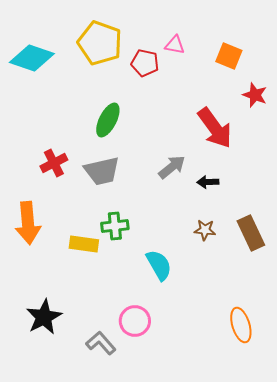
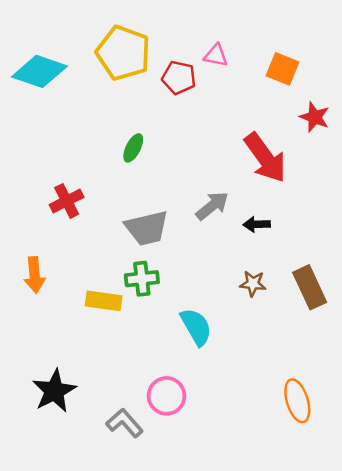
green ellipse: (108, 120) -> (133, 148), size x0.7
gray trapezoid: (102, 171) -> (147, 228), moved
orange arrow: (28, 223) -> (35, 275), size x0.7

